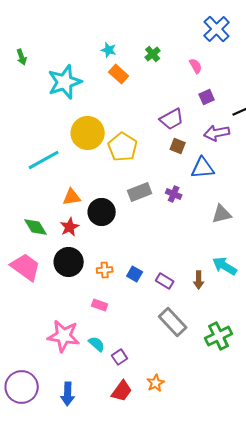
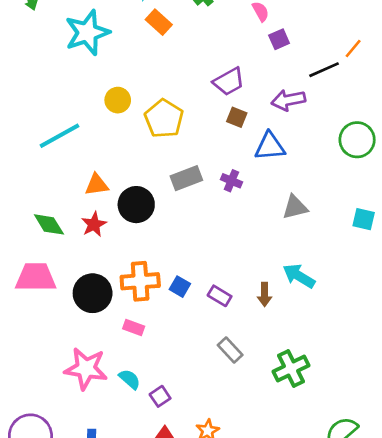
purple square: (207, 97) -> (279, 39), moved
yellow circle: (88, 133) -> (118, 100), size x0.6
black circle: (69, 262) -> (93, 293), moved
pink trapezoid: (26, 267) -> (36, 277), turned -36
orange cross: (105, 270) -> (140, 281), size x1.8
gray rectangle: (173, 322) -> (230, 350), size x0.7

